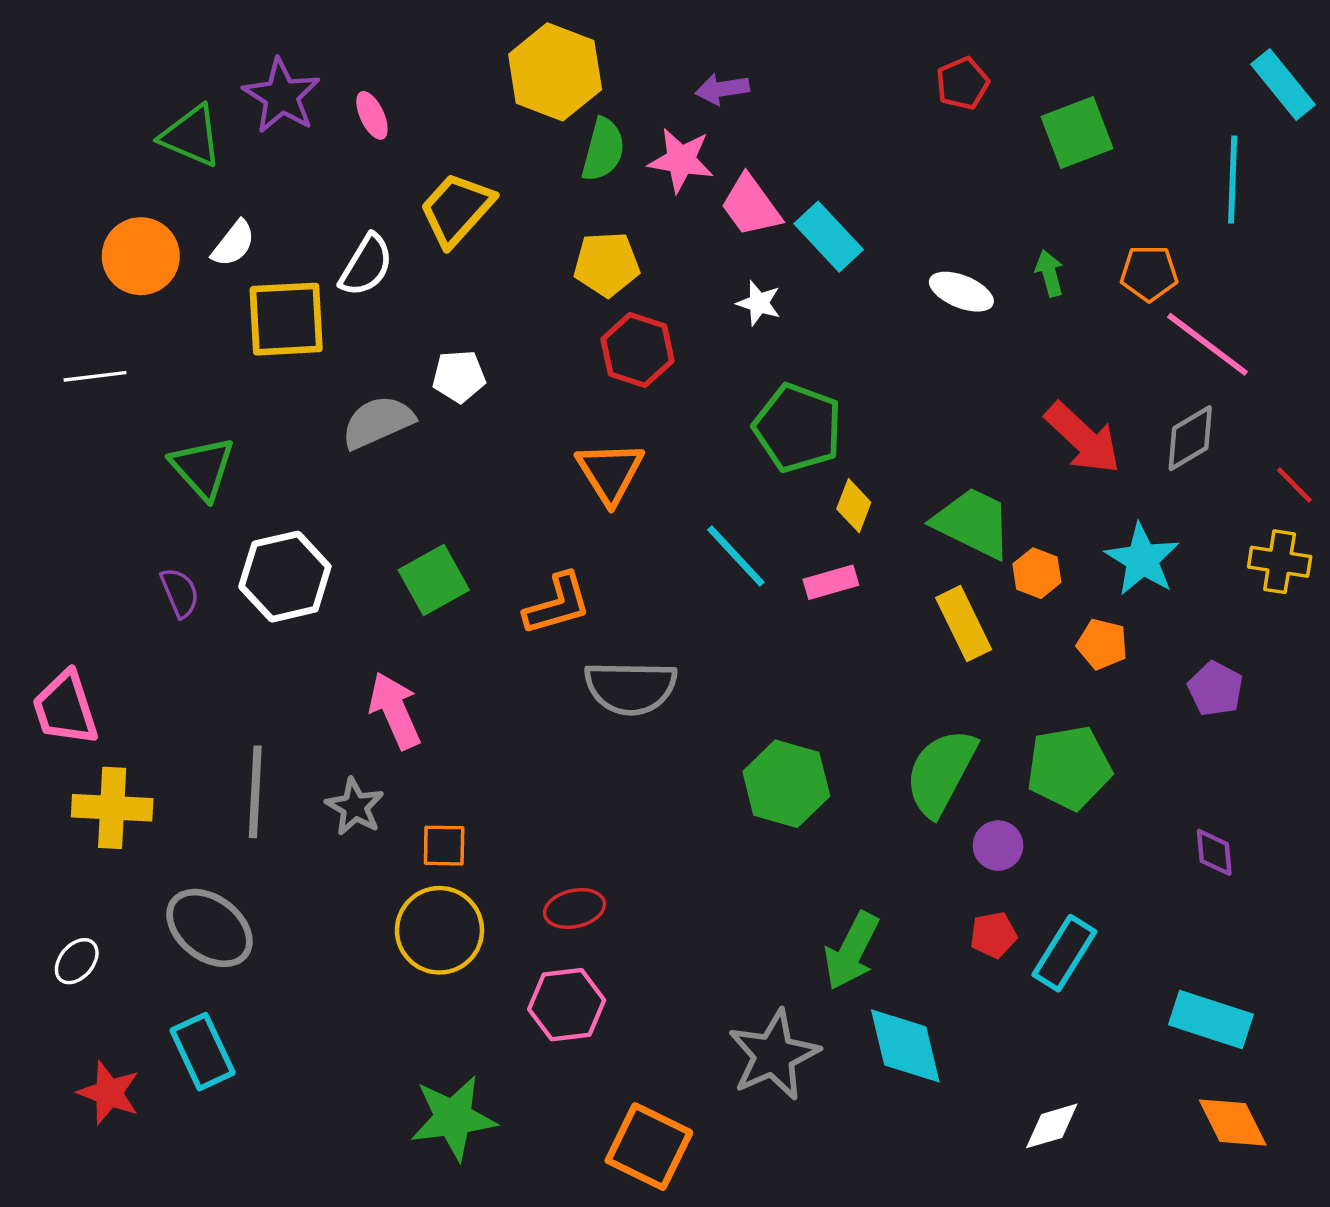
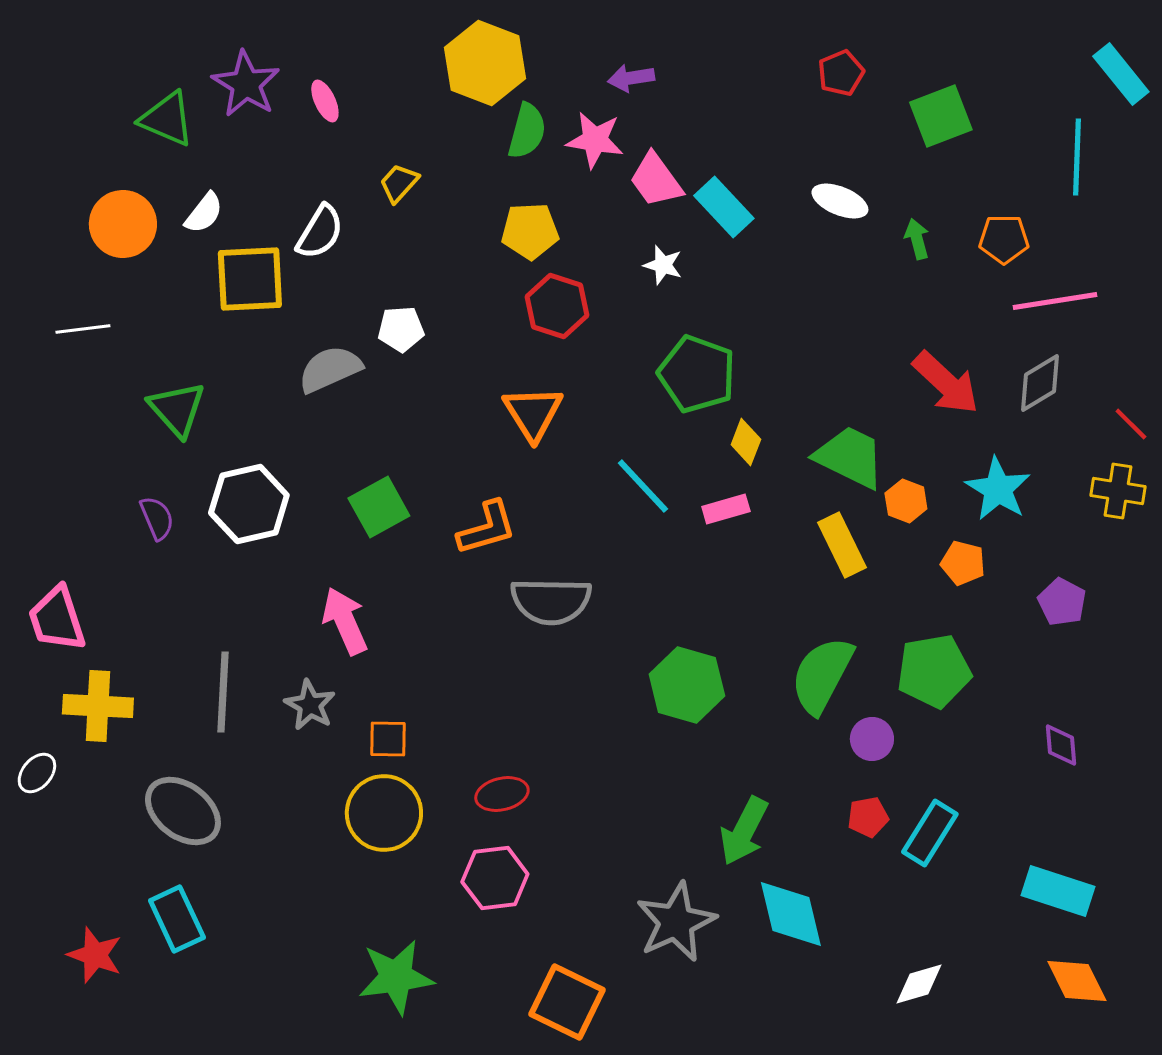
yellow trapezoid: (457, 209) -> (399, 183), size x0.6
white ellipse: (961, 292) -> (840, 201), moved
pink line: (1207, 344) -> (1055, 301), turned -46
white ellipse: (77, 961) -> (37, 773), moved

